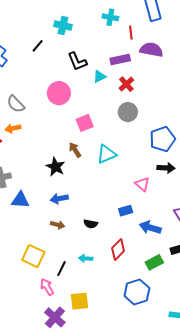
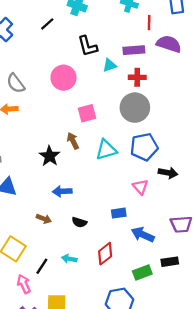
red cross: (126, 84) -> (137, 77), turned 35
gray circle: (128, 112) -> (135, 108), size x1.4
blue pentagon: (162, 139) -> (144, 147), moved
blue arrow: (59, 199) -> (62, 191), moved

